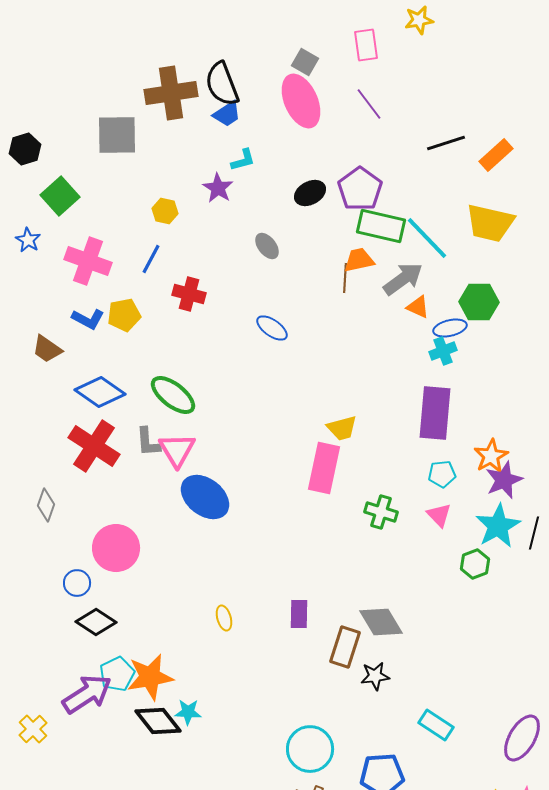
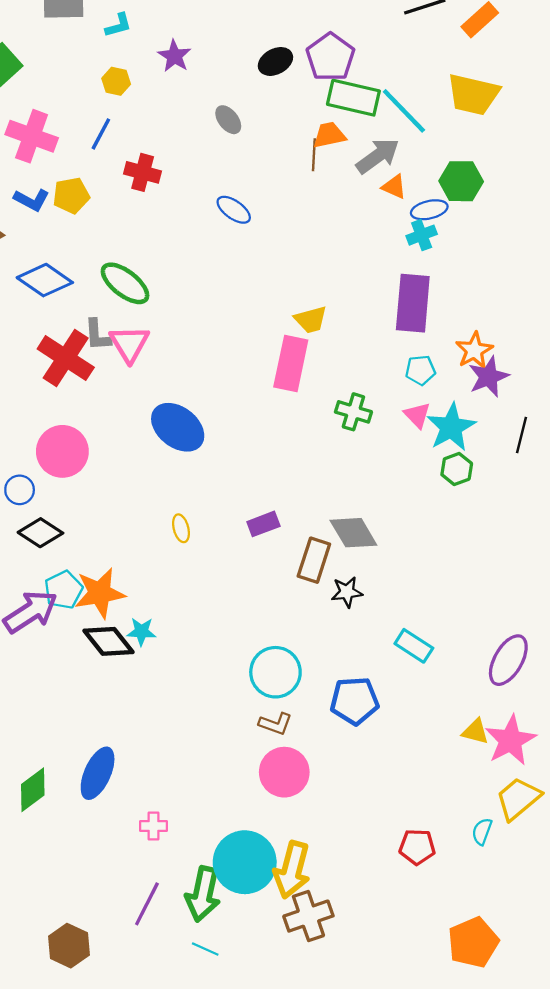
cyan L-shape: (243, 160) -> (118, 25), moved
red cross: (94, 446) -> (66, 358), moved
blue ellipse: (205, 497) -> (178, 427), moved
cyan star: (498, 526) -> (451, 427), moved
purple rectangle: (299, 614) -> (263, 524), turned 68

